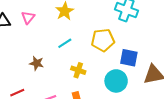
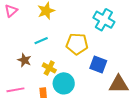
brown star: (37, 63) -> (24, 60), moved
cyan circle: (116, 81) -> (64, 83), moved

